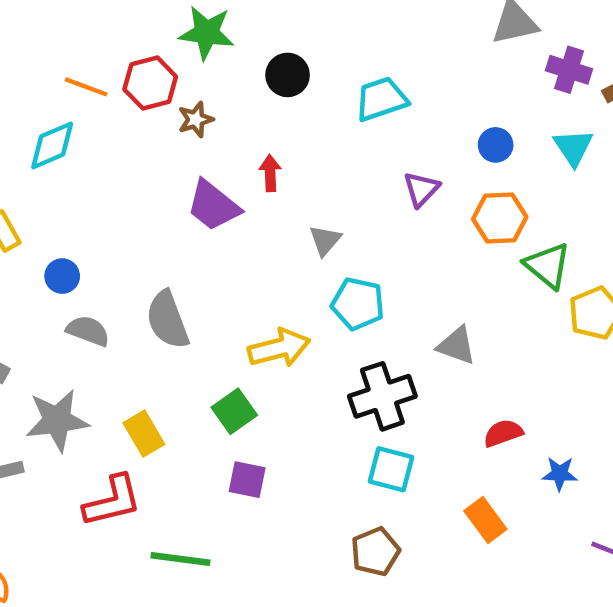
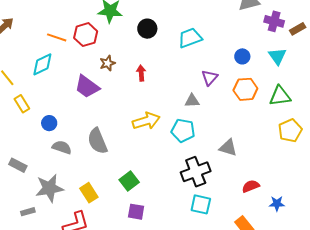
brown star: (196, 120) -> (107, 63), moved
purple trapezoid: (213, 206) -> (87, 87), moved
gray triangle: (325, 240) -> (192, 101), moved, turned 49
green triangle: (548, 266) -> (280, 96), moved, turned -45
yellow arrow: (279, 348) -> (146, 121), moved

